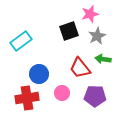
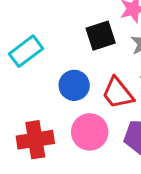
blue circle: (39, 74) -> (74, 85), moved
pink circle: (62, 93) -> (90, 132), size x1.5

